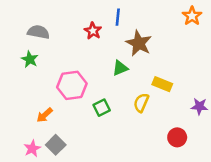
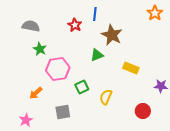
green star: (30, 59) -> (40, 49), moved
yellow semicircle: (141, 103) -> (106, 97), moved
gray square: (56, 145) -> (63, 112), moved, turned 35

